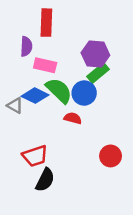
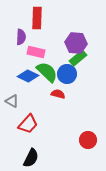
gray triangle: (15, 106) -> (12, 101), moved
red trapezoid: (35, 156) -> (28, 124), turned -30
red circle: (111, 156) -> (88, 140), moved
black semicircle: (45, 180) -> (31, 158), moved

